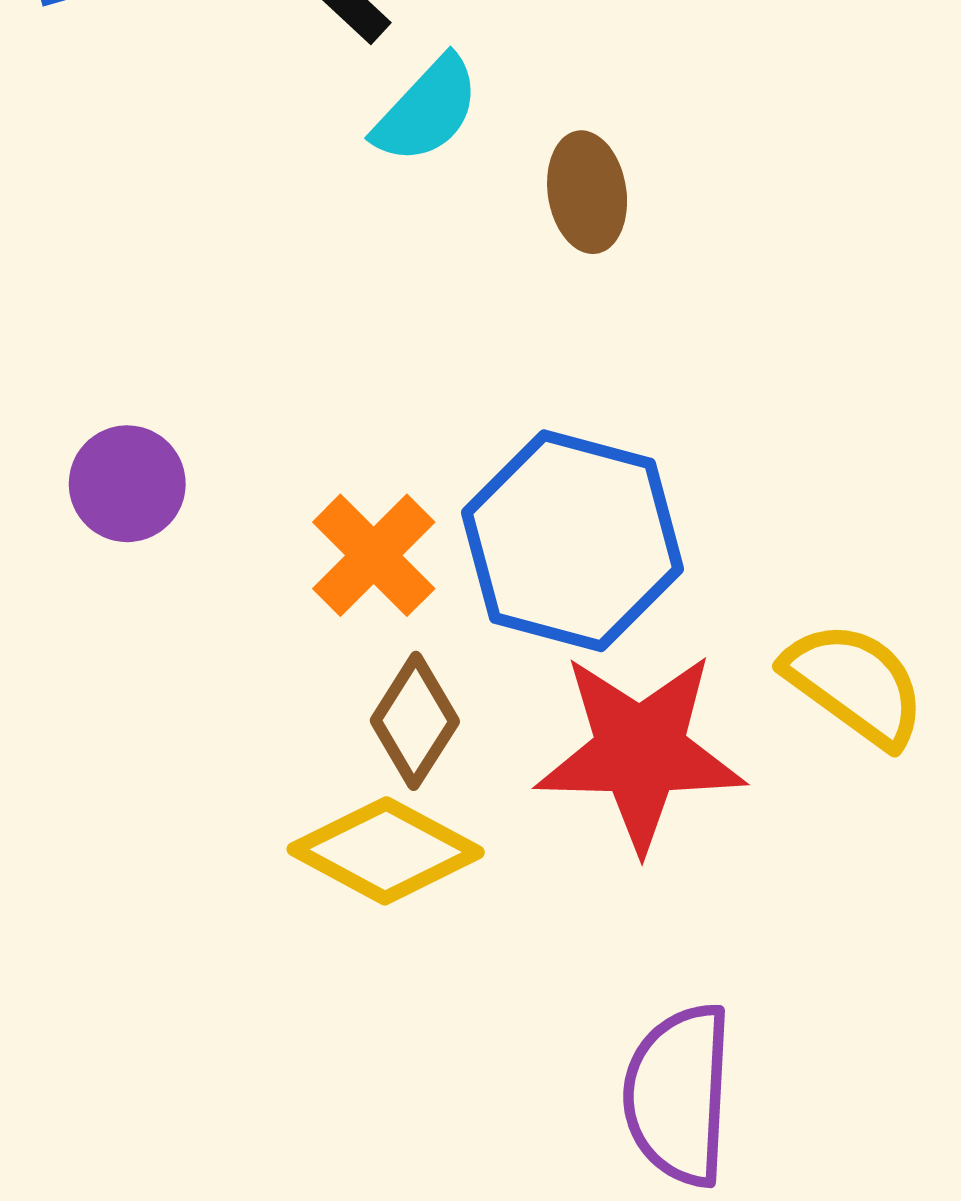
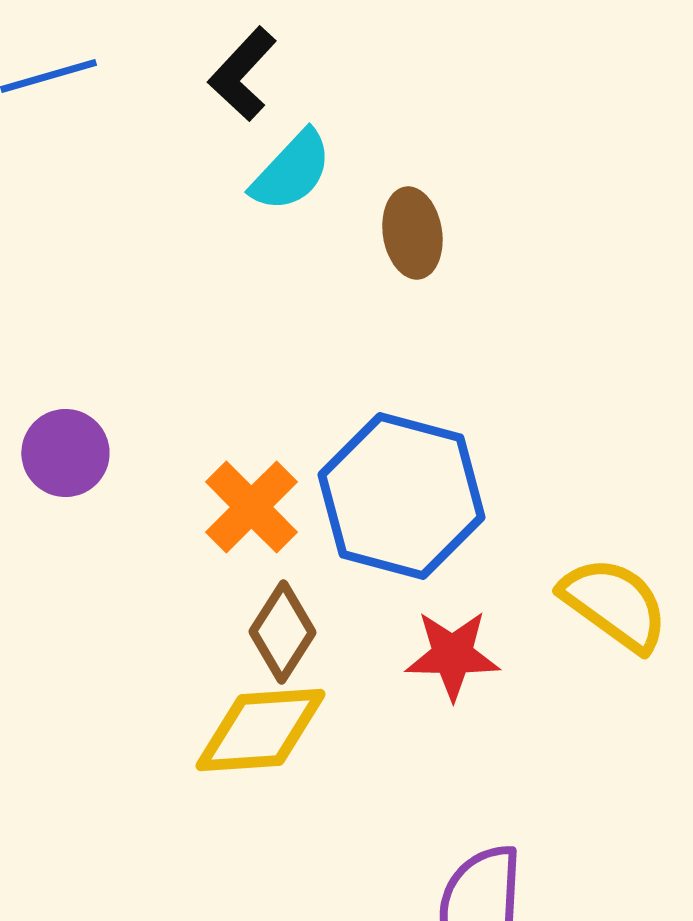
red star: (640, 751) -> (452, 655), size x0.6
yellow diamond: (386, 851) -> (260, 730), turned -32

